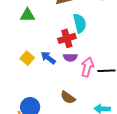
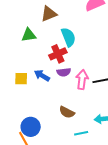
green triangle: (27, 15) -> (29, 35), moved
yellow square: (27, 58) -> (21, 79), turned -32

